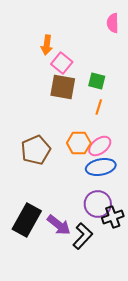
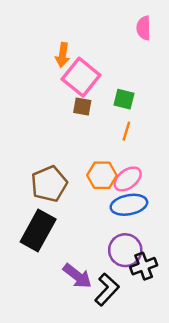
pink square: (62, 63) -> (81, 77), size x1.4
brown square: (63, 87) -> (82, 107), size x0.6
black rectangle: (27, 220) -> (38, 231), moved

